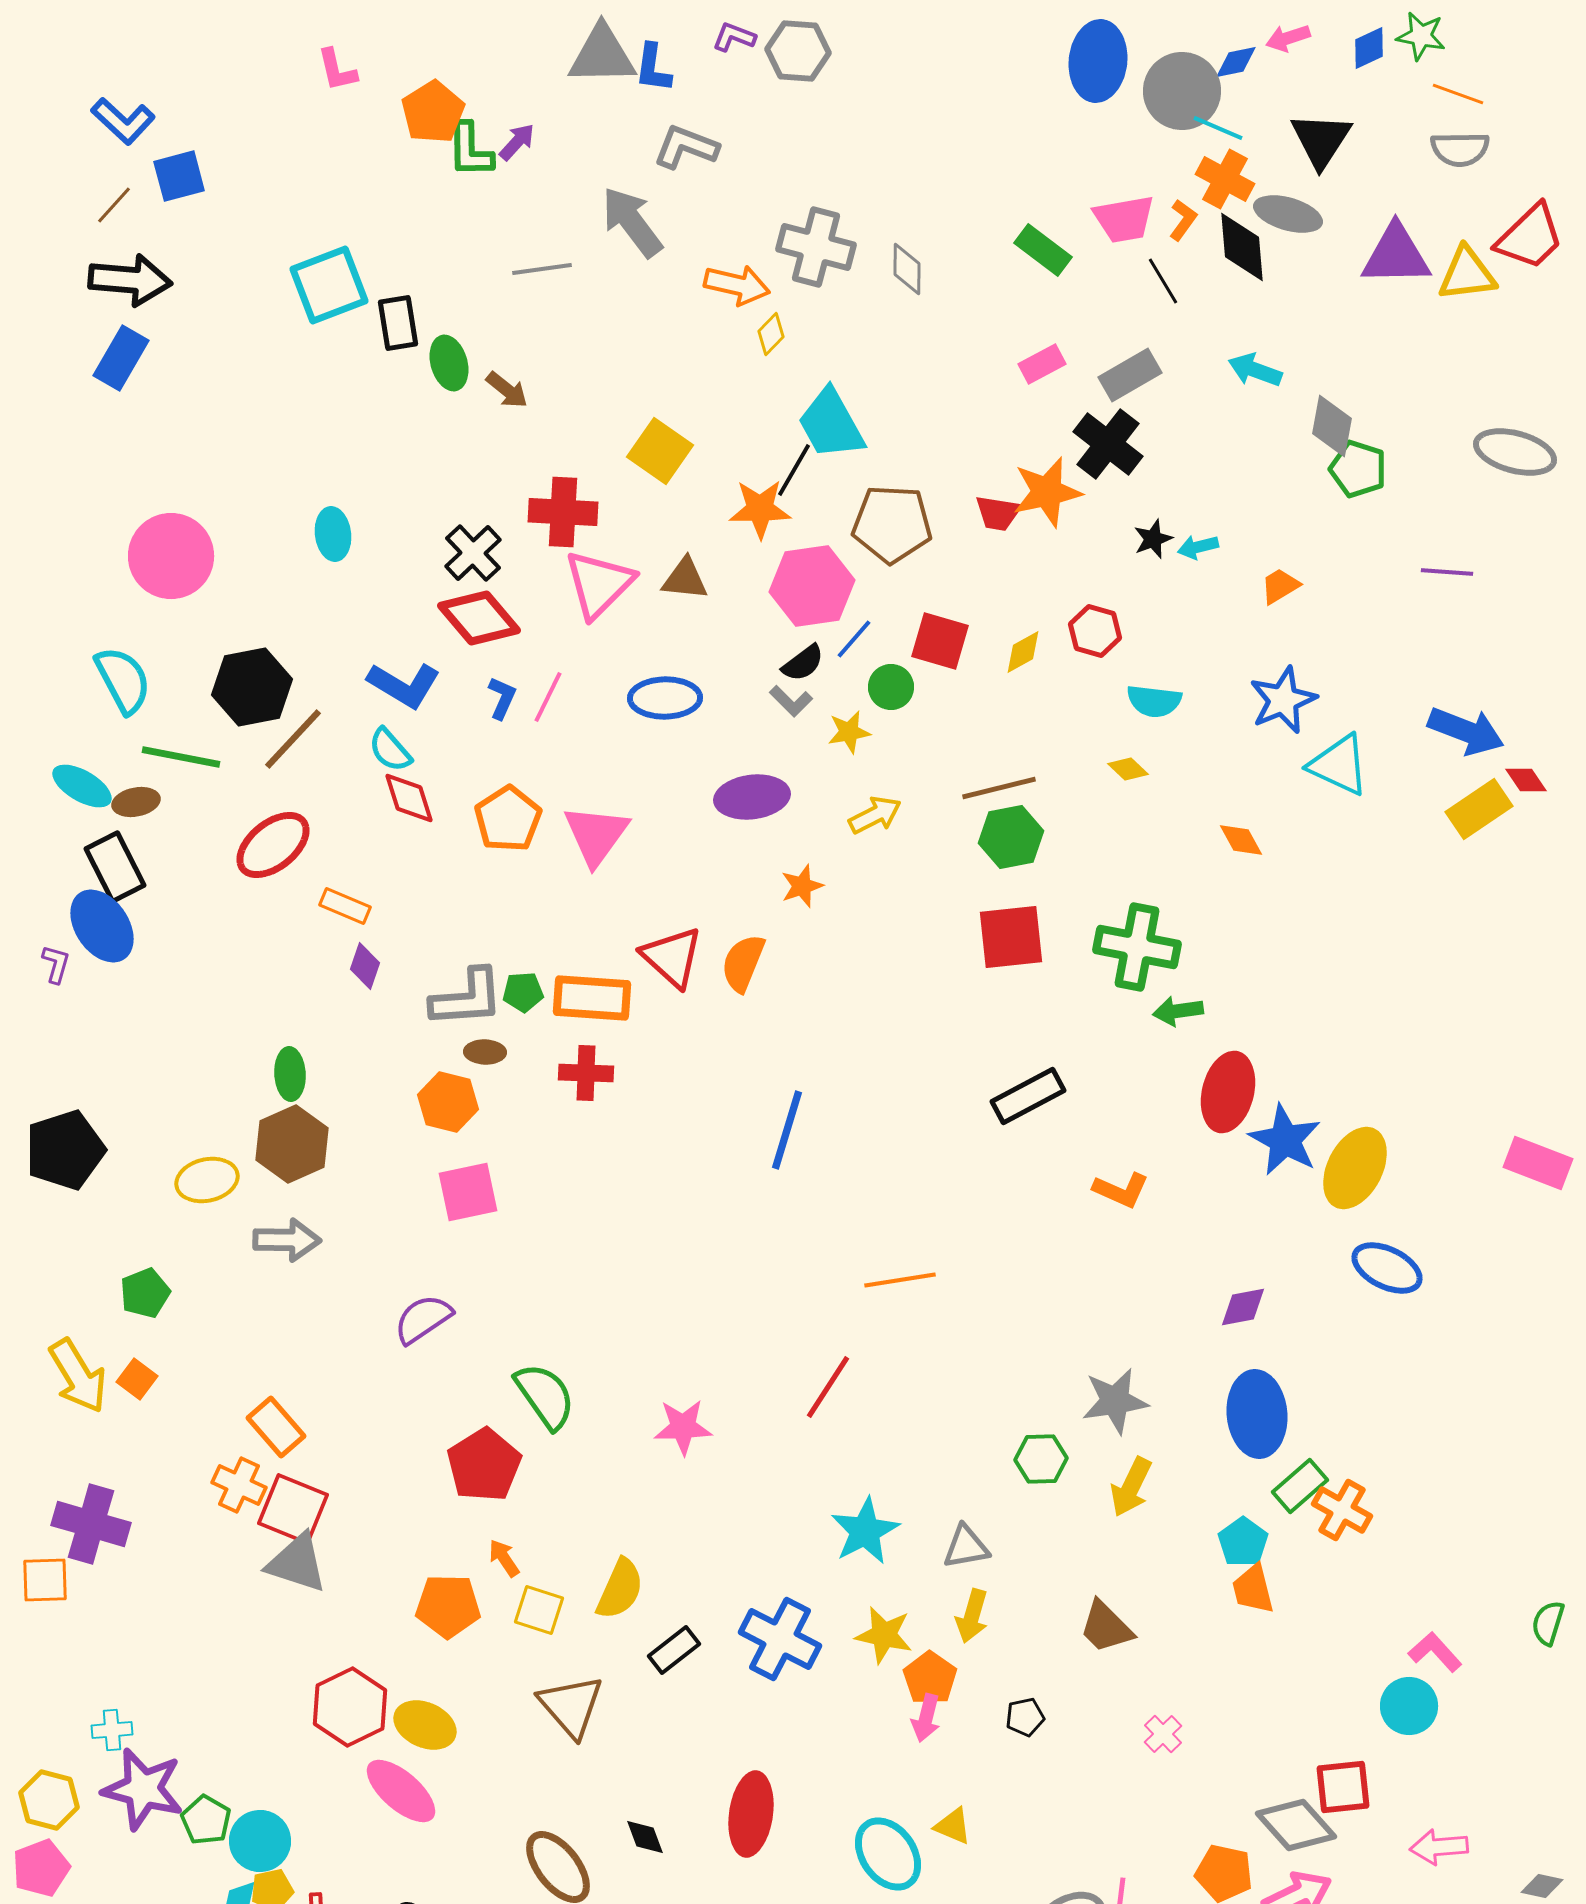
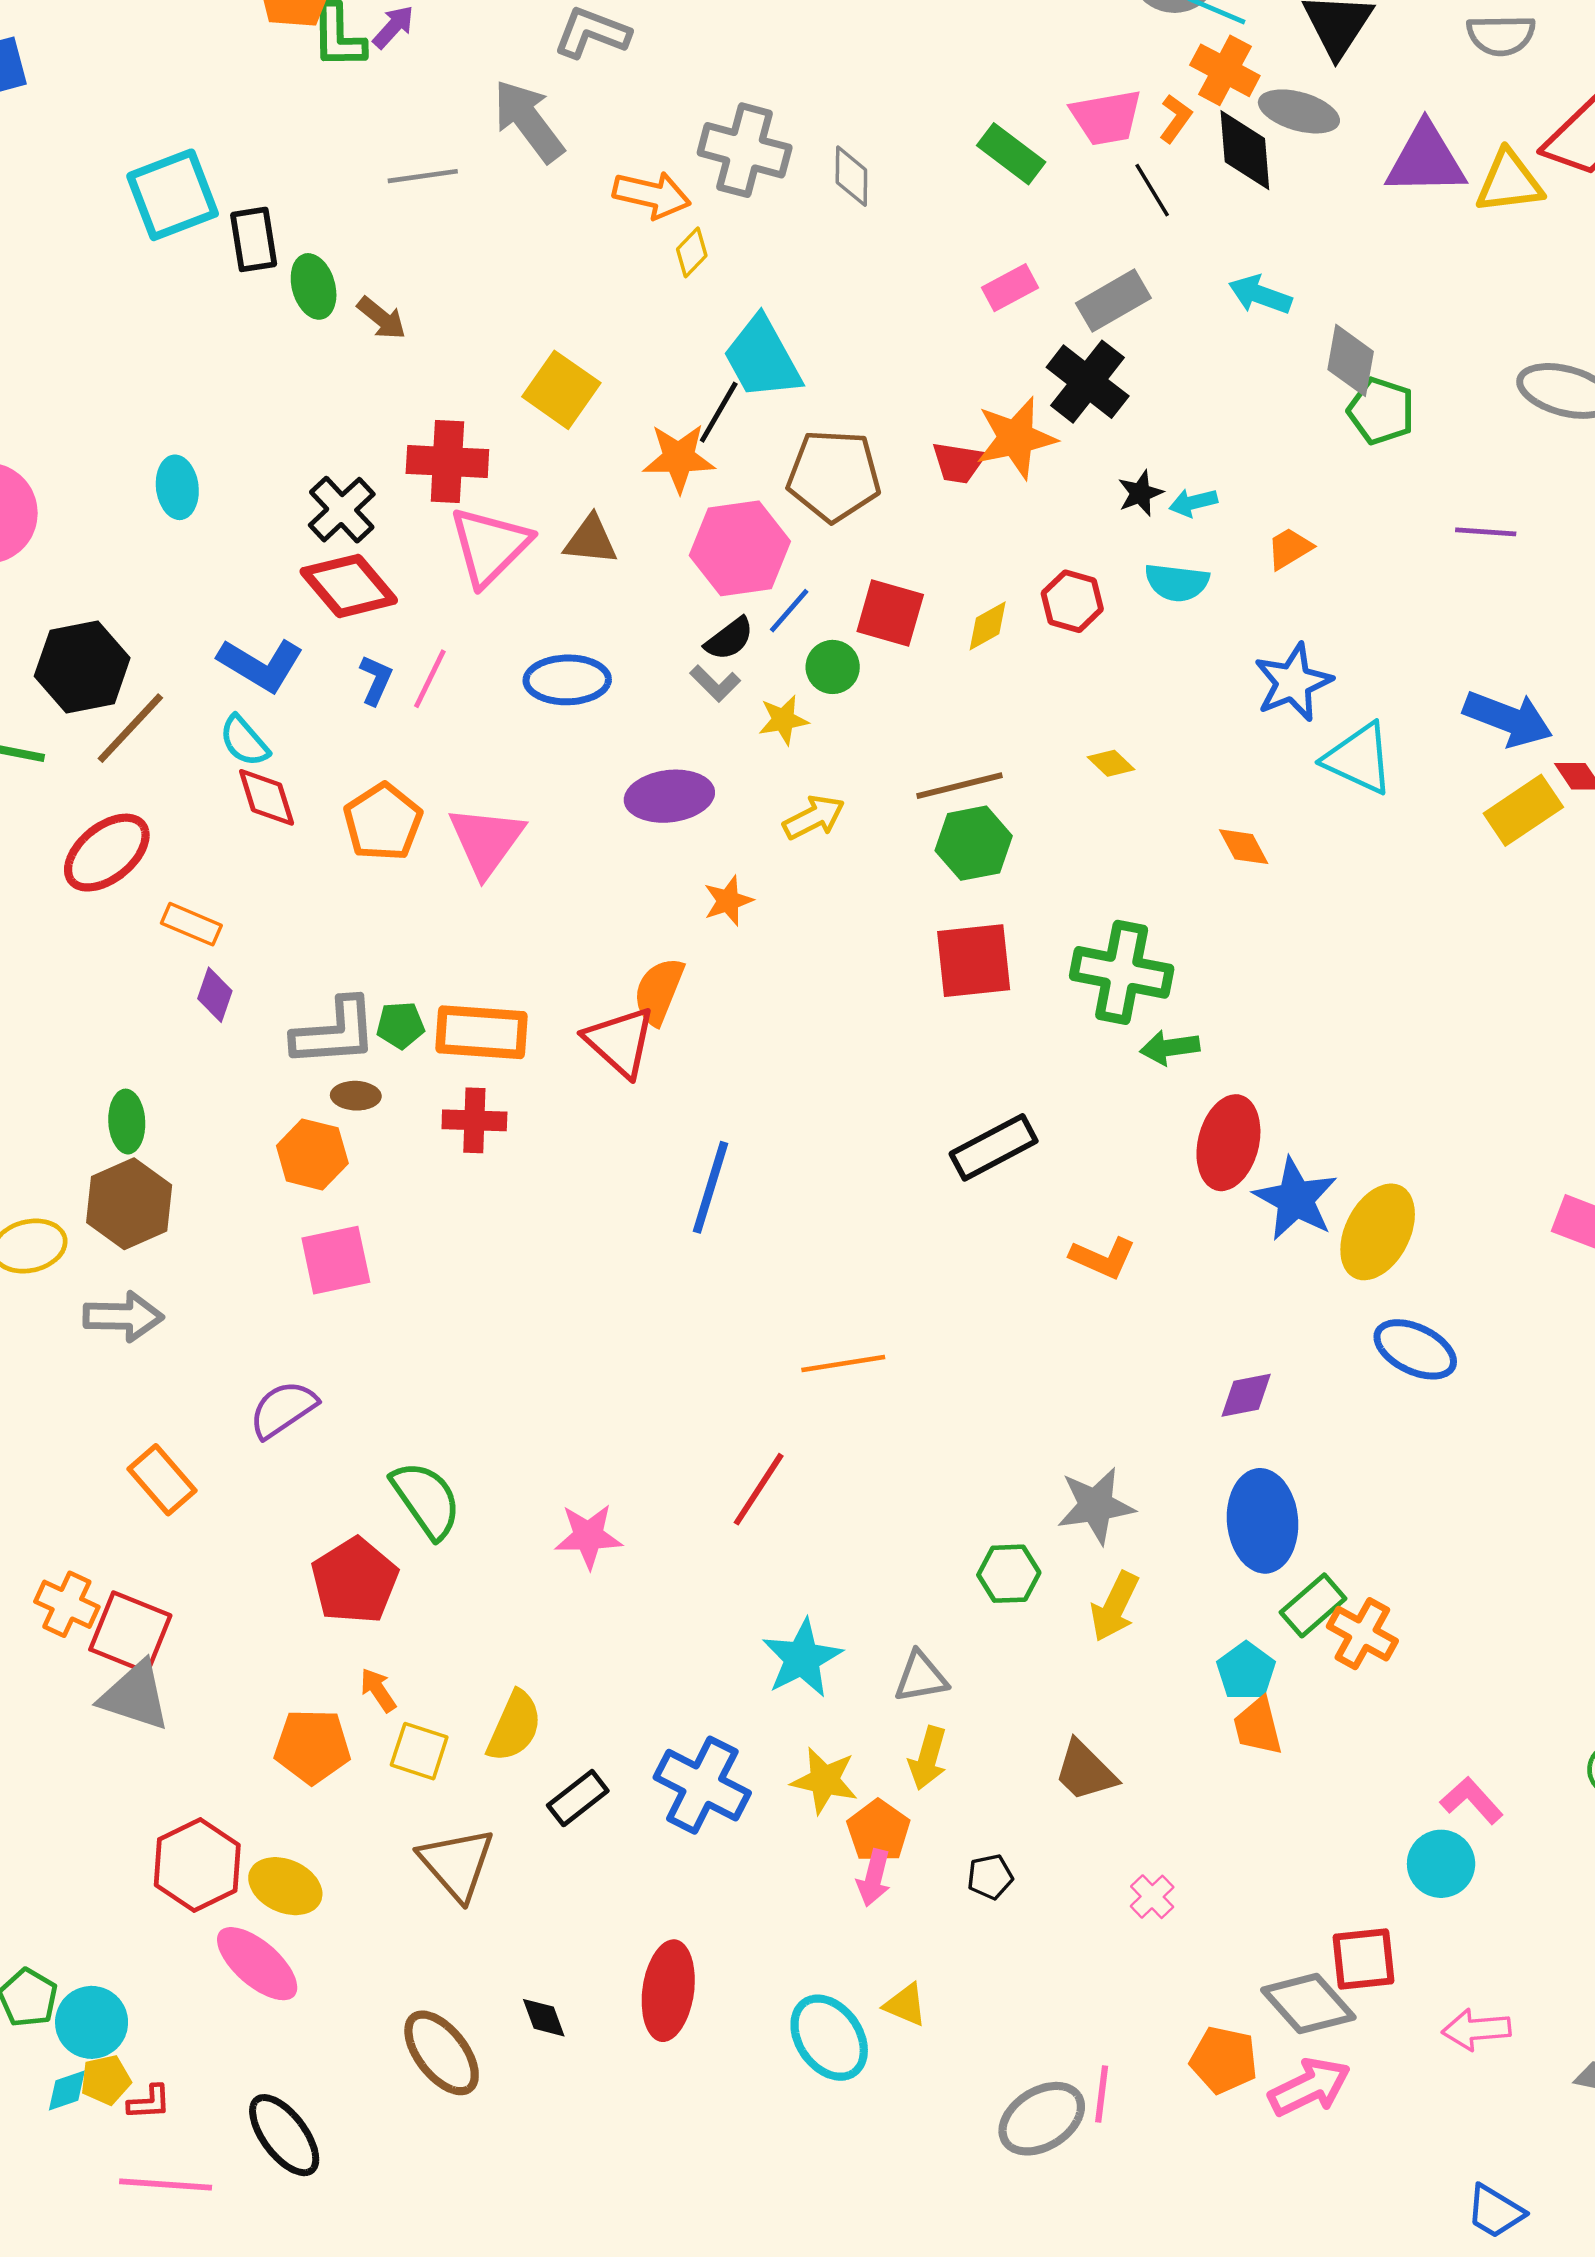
cyan semicircle: (1154, 701) -> (1177, 582), moved
red triangle: (672, 957) -> (620, 1042), moved
orange rectangle: (276, 1427) -> (162, 1480), moved

